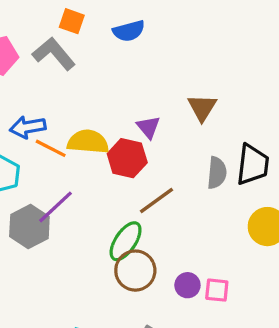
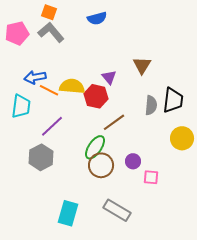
orange square: (72, 21) -> (49, 12), moved
gray hexagon: (29, 227) -> (41, 157), moved
purple circle: (187, 285) -> (133, 161), moved

